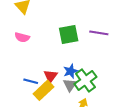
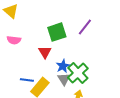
purple line: (99, 33) -> (85, 27), turned -54
red triangle: (51, 76) -> (45, 52), moved

